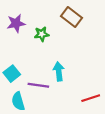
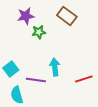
purple star: (16, 23) -> (26, 16), moved
red line: (91, 98) -> (84, 79), moved

